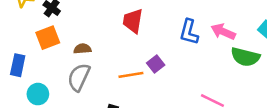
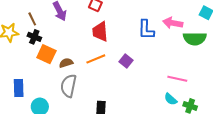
orange square: (48, 38) -> (46, 54), moved, turned -30
orange line: (131, 75) -> (96, 59), moved

